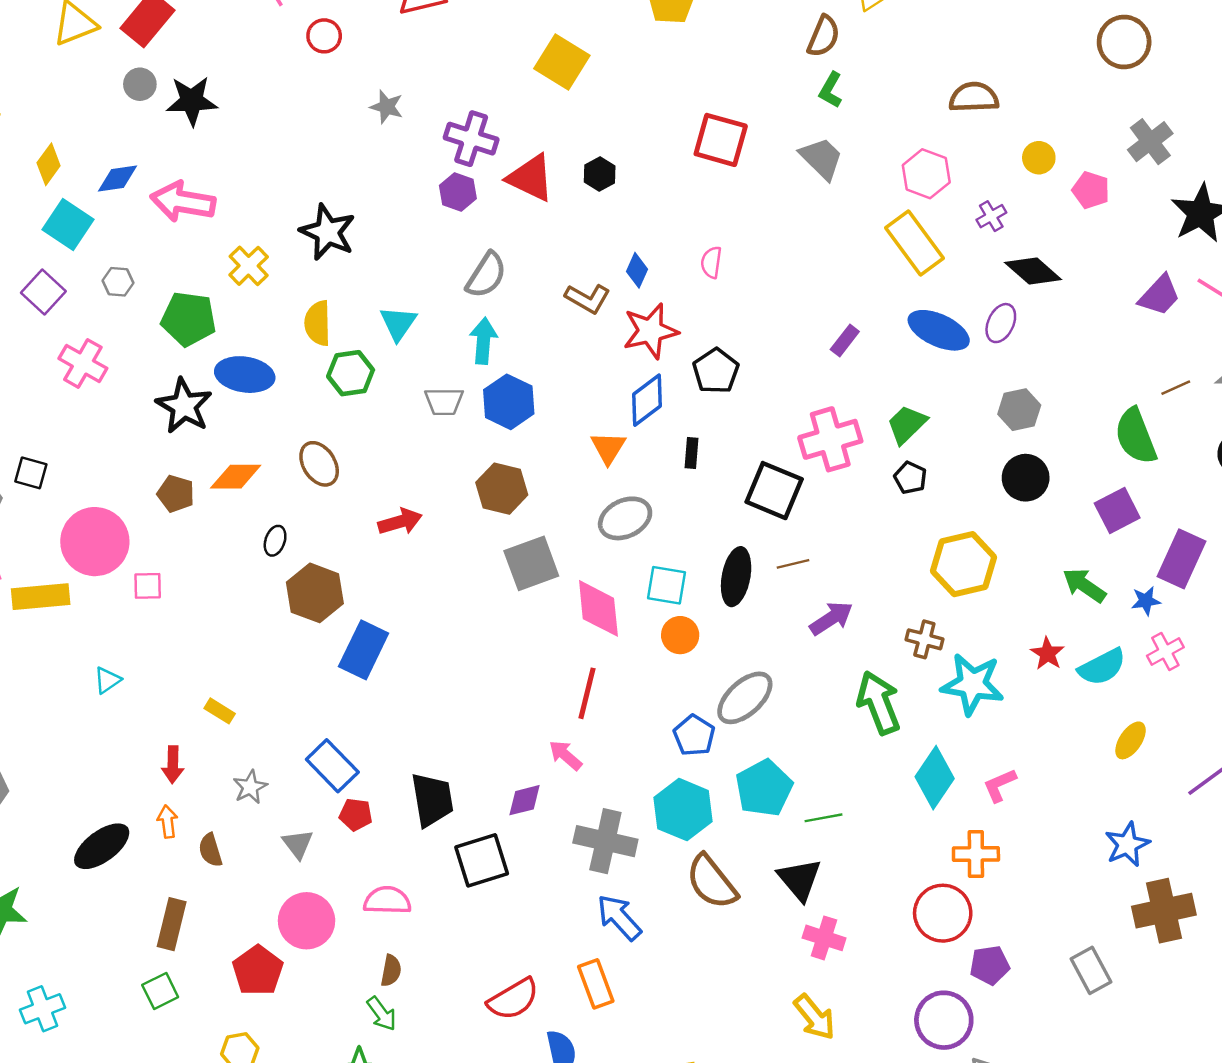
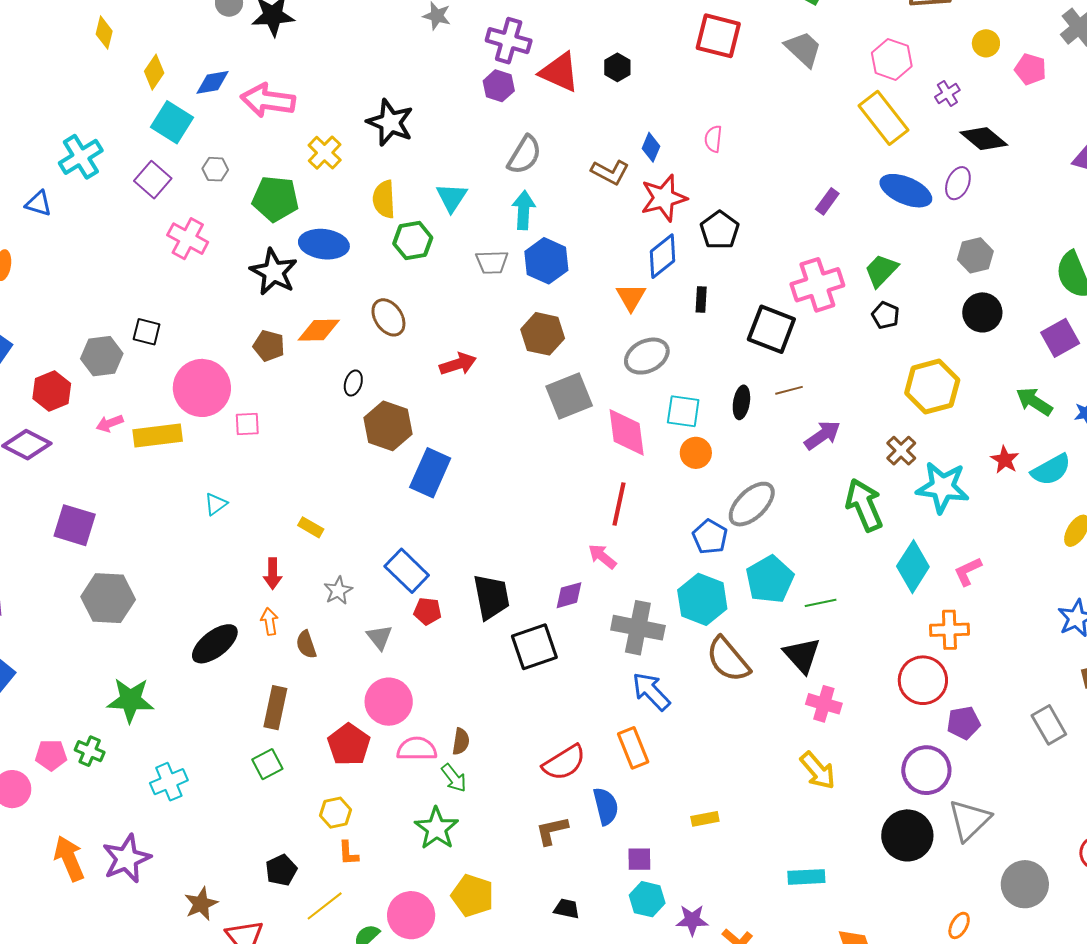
black ellipse: (736, 577) -> (741, 402), size x0.7
brown cross: (924, 639) -> (901, 451), turned 32
pink semicircle: (387, 900) -> (417, 749), moved

